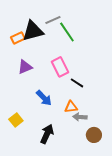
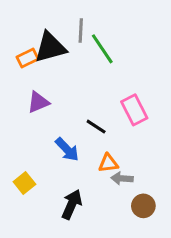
gray line: (53, 20) -> (81, 30), turned -63
pink rectangle: (60, 67) -> (134, 110), moved
black line: (77, 83) -> (96, 127), moved

